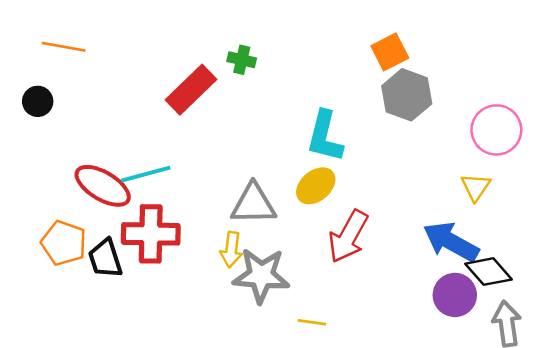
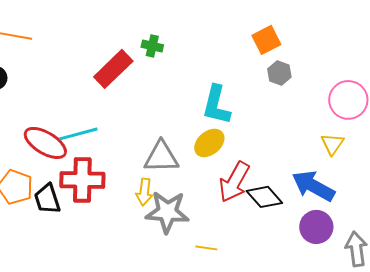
gray hexagon: (407, 95) -> (279, 73), size x0.6
black diamond: (489, 272) -> (264, 197), moved

